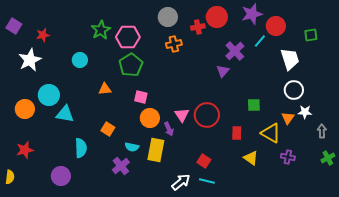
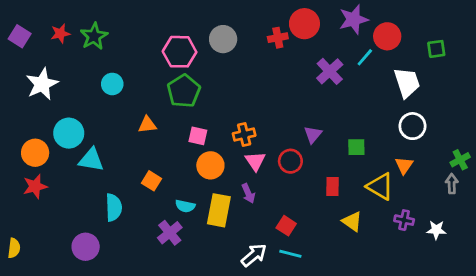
gray circle: (168, 17) -> (223, 39), moved
green star: (101, 30) -> (94, 36), moved
red star: (43, 35) -> (60, 33), moved
orange cross: (174, 44) -> (244, 134), moved
purple triangle: (223, 71) -> (313, 134), moved
white star: (305, 112) -> (436, 230), moved
red circle: (207, 115) -> (290, 161), size x0.7
purple arrow: (169, 129) -> (248, 193), moved
red star: (25, 150) -> (35, 186), moved
green cross: (328, 158) -> (460, 160), moved

